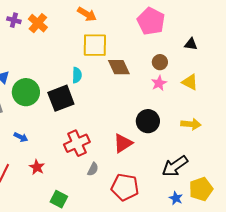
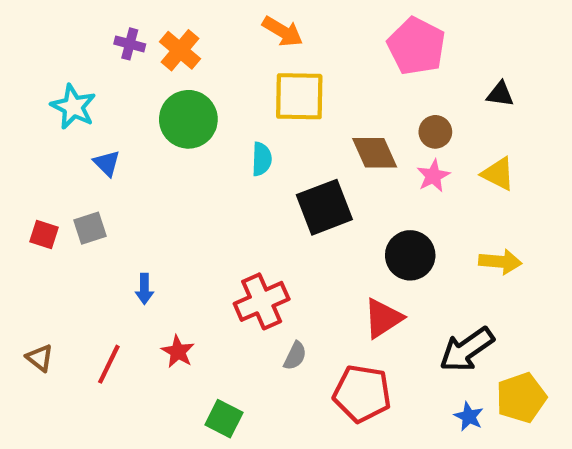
brown diamond: (119, 67) -> (375, 153), moved
green circle: (26, 92) -> (188, 119), moved
black square: (61, 98) -> (324, 207), moved
blue arrow: (21, 137) -> (144, 289), turned 64
red triangle: (123, 143) -> (383, 318), moved

